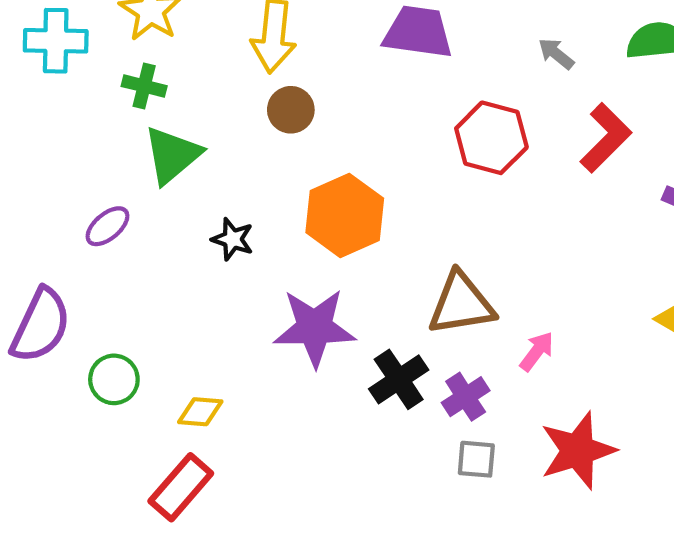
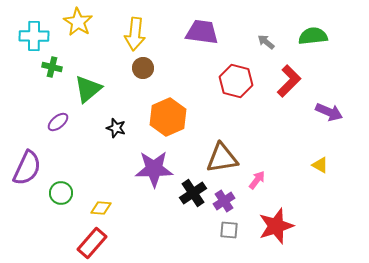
green cross: (144, 86) -> (52, 67), moved

